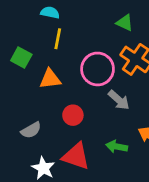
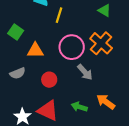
green triangle: (125, 23) -> (104, 10), moved
yellow line: (58, 39) -> (59, 15), moved
gray semicircle: (31, 130) -> (18, 73), moved

